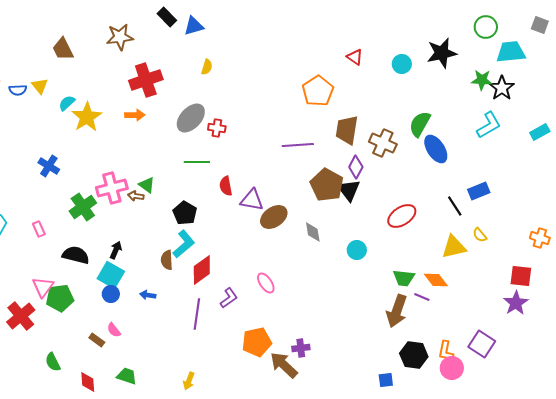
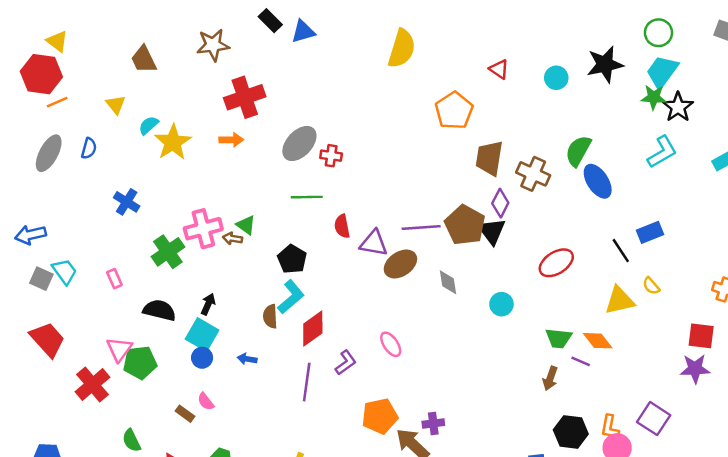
cyan trapezoid: (511, 52) -> (662, 72), moved, turned -48
yellow semicircle: (207, 67) -> (402, 49), moved, size x2.0
blue semicircle: (18, 90) -> (89, 148), moved, turned -72
purple line: (298, 145) -> (421, 227), moved
purple star: (516, 303) -> (695, 369), turned 30
brown arrow: (397, 311) -> (550, 378), size x0.6

